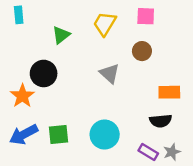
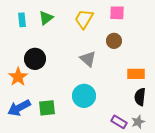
cyan rectangle: (19, 15) -> (22, 20), moved
green triangle: (61, 35) -> (46, 18), moved
black semicircle: (161, 121) -> (140, 97), moved, turned 102
cyan circle: (105, 135) -> (84, 96), moved

